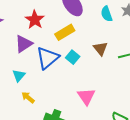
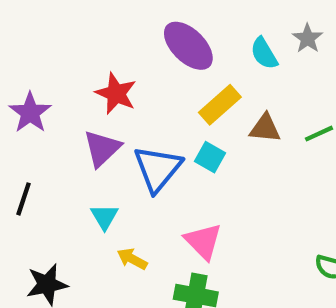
yellow rectangle: (65, 32) -> (220, 105), moved
brown triangle: (101, 49) -> (265, 128), turned -35
pink triangle: (86, 96) -> (203, 241), moved

